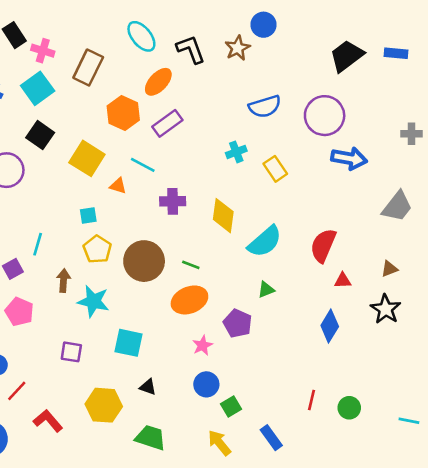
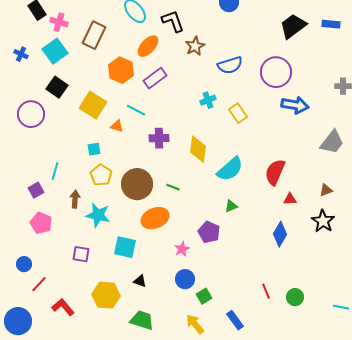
brown star: (238, 48) -> (195, 46), moved
orange ellipse: (189, 300) -> (155, 218), moved
red line: (312, 400) -> (266, 291), turned -35

